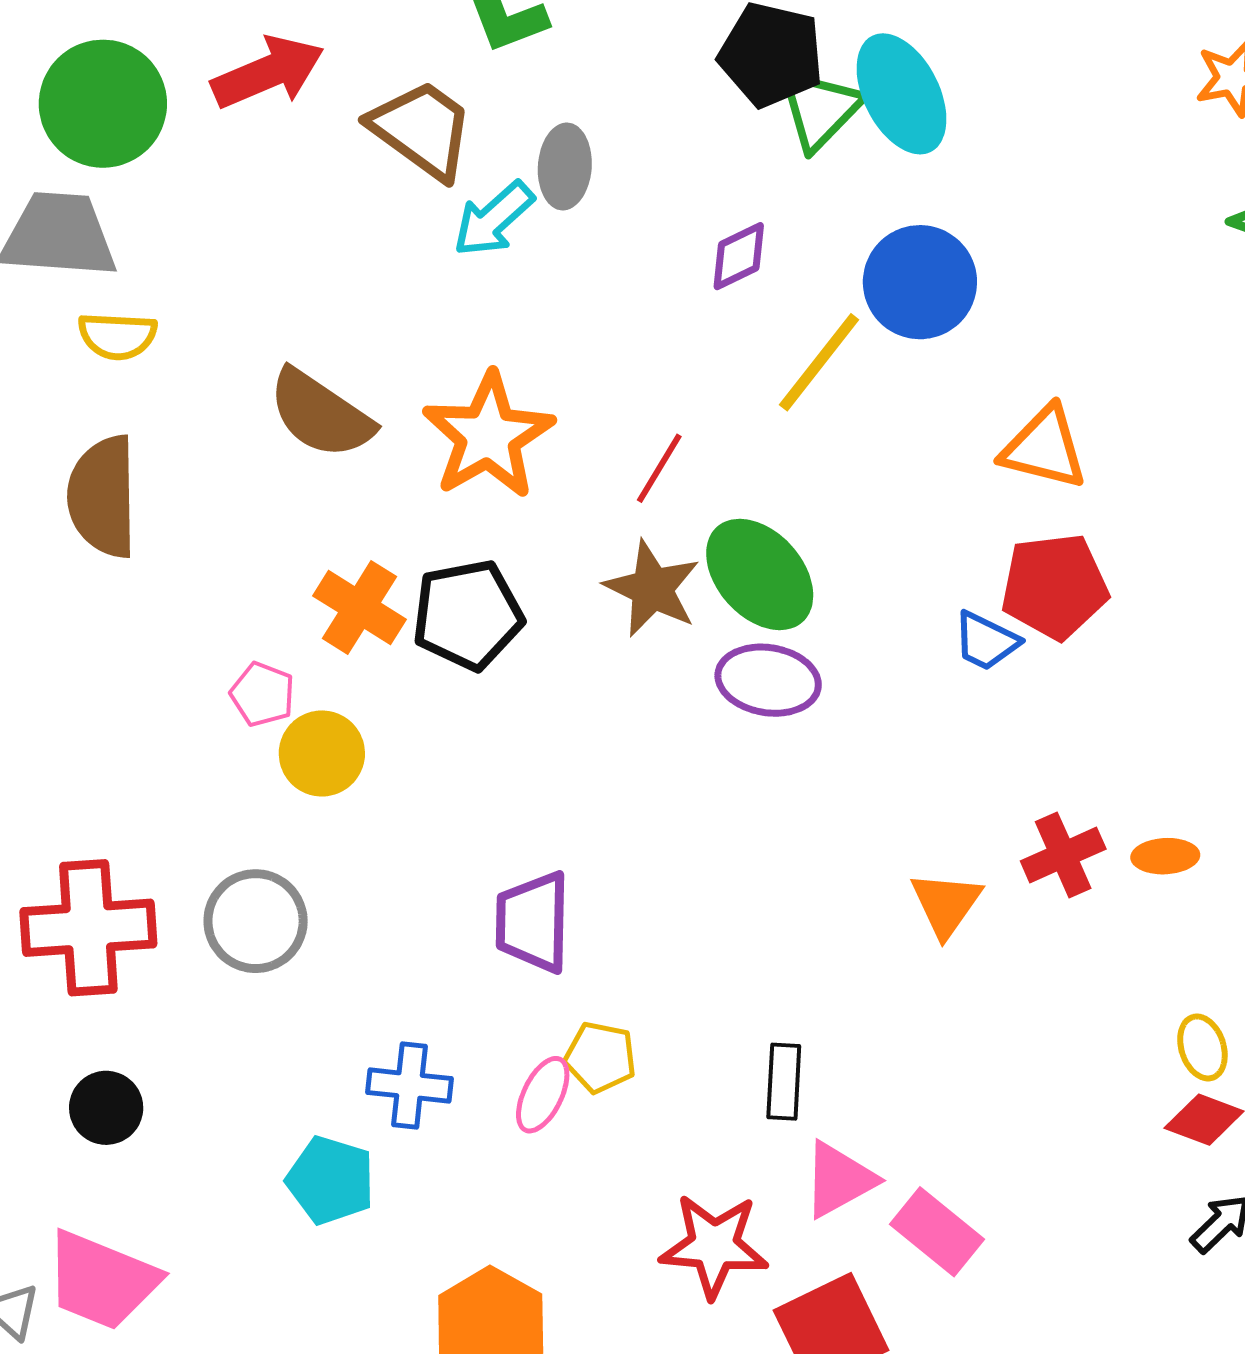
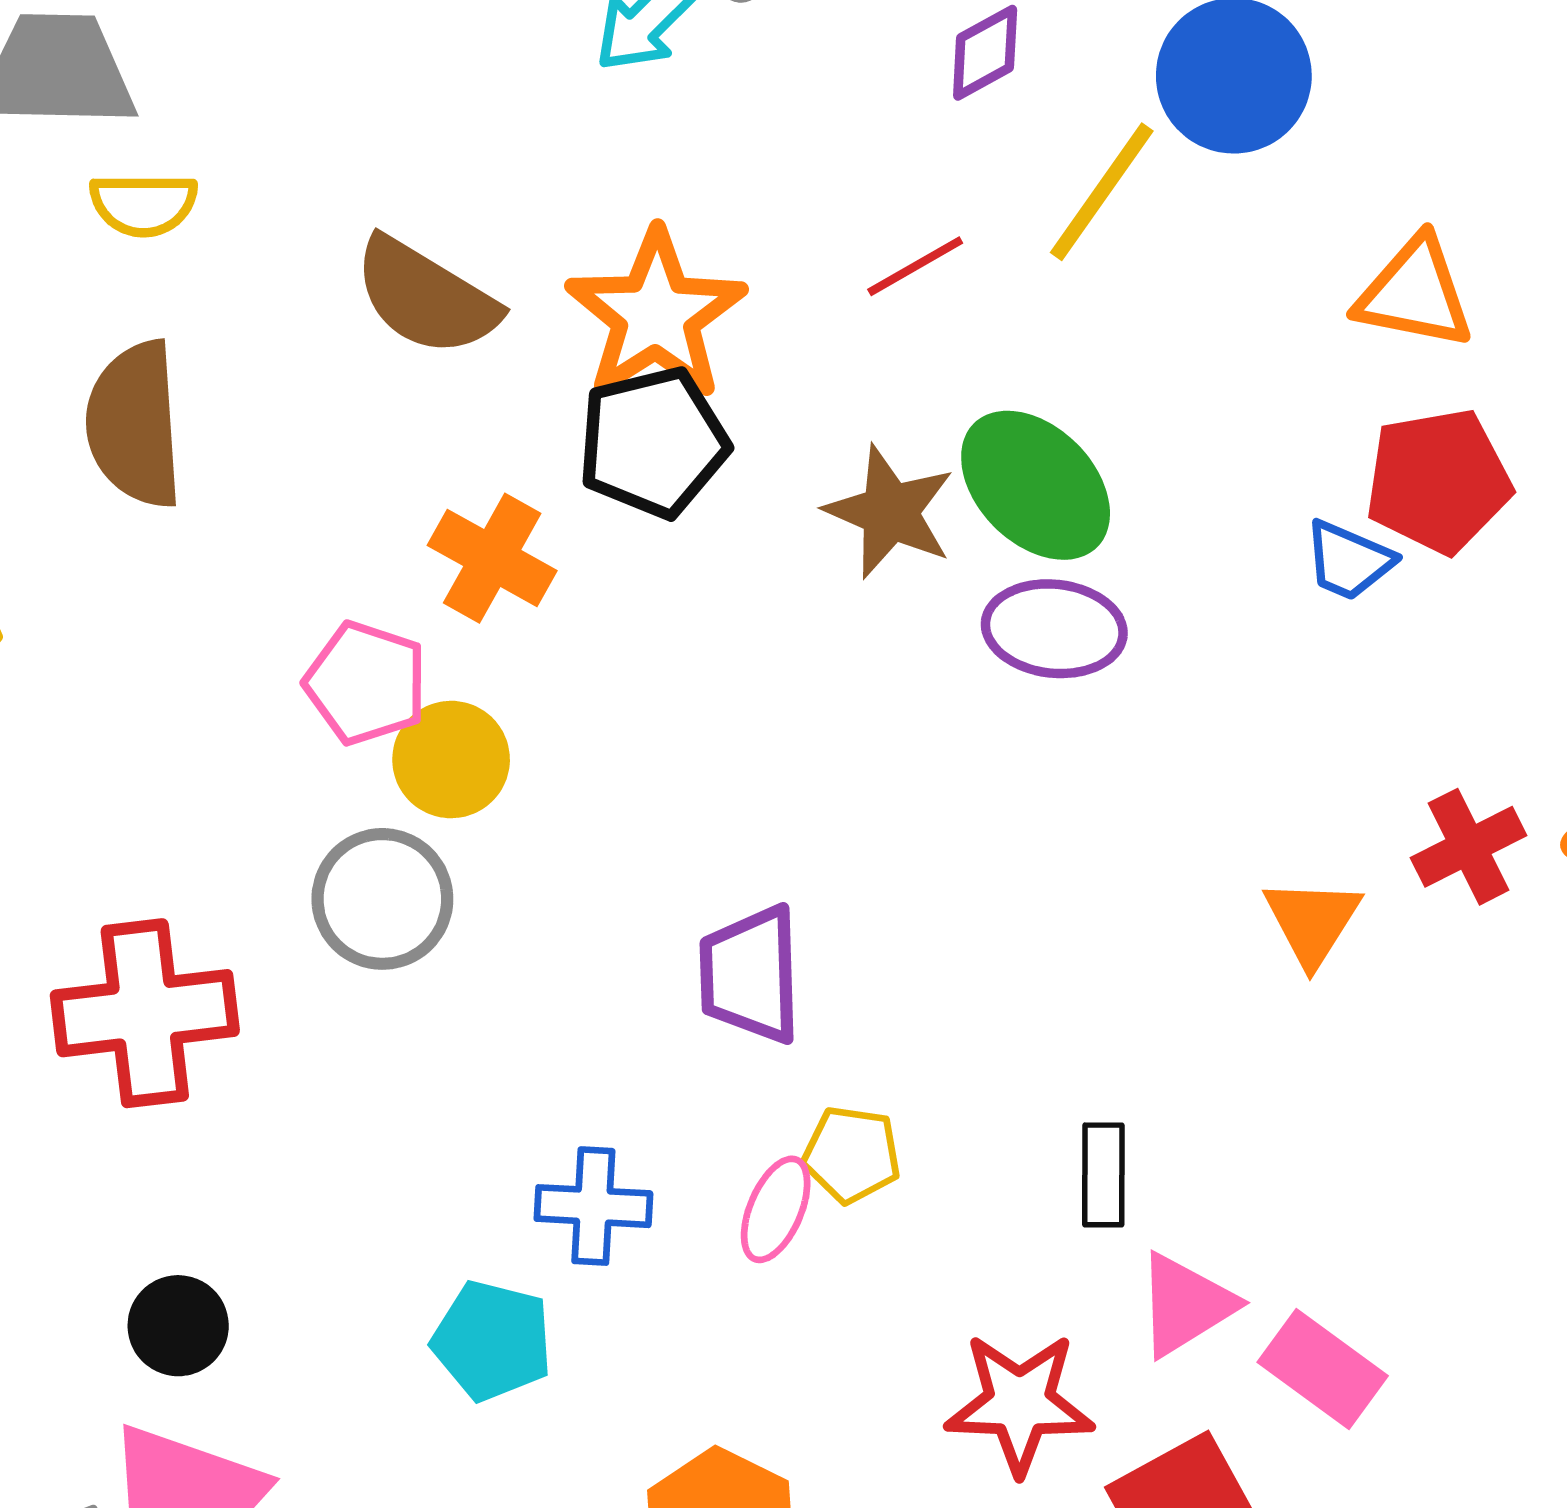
red line: (659, 468) -> (915, 266), moved, turned 32
black pentagon: (468, 615) -> (653, 442), moved
pink pentagon: (262, 694) -> (366, 683), size x1.4
gray circle: (256, 921) -> (382, 899), moved
black circle: (106, 1108) -> (178, 1326), moved

